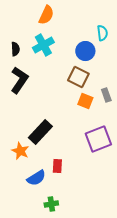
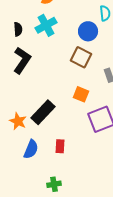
orange square: (85, 101) -> (81, 94), moved
orange star: (20, 151) -> (18, 121), moved
blue semicircle: (36, 178) -> (31, 149), moved, turned -36

